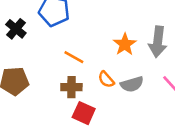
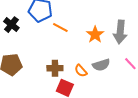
orange line: (74, 57) -> (60, 27), moved
orange semicircle: (106, 79) -> (81, 71), moved

